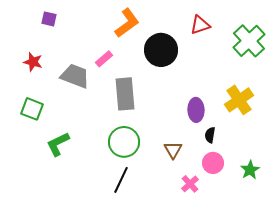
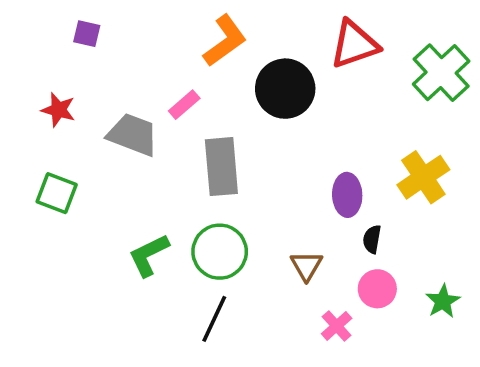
red triangle: (200, 25) -> (354, 44), size x1.4
green L-shape: (58, 144) -> (149, 255), moved

